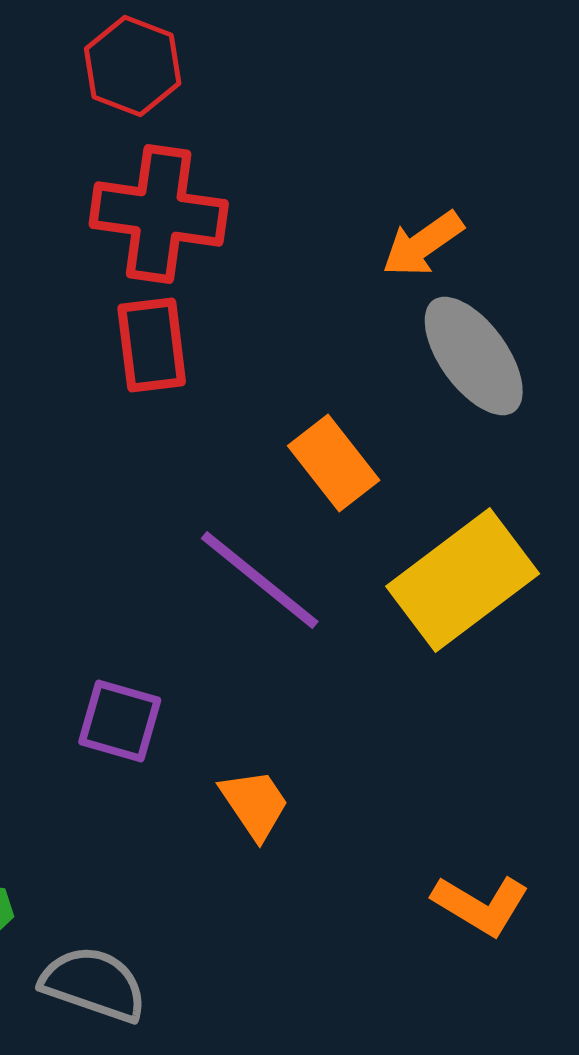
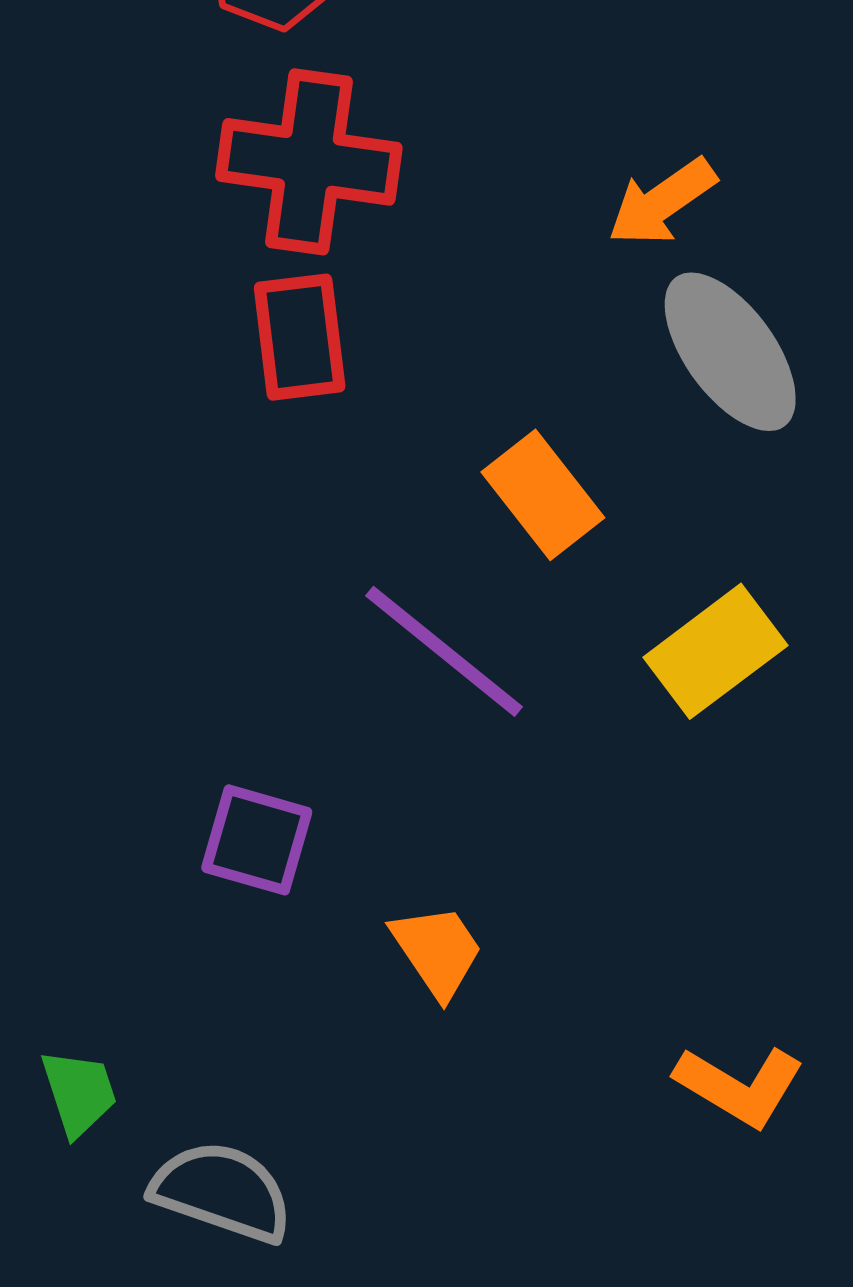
yellow rectangle: (463, 580) -> (715, 651), size x0.7

